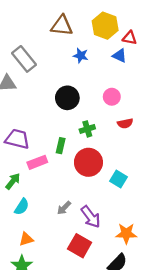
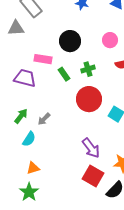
green rectangle: (61, 146) -> (64, 74), moved, turned -48
pink rectangle: (37, 162) -> (43, 59), moved, turned 30
gray arrow: (64, 208) -> (44, 119), moved
red square: (80, 246) -> (93, 176), moved

